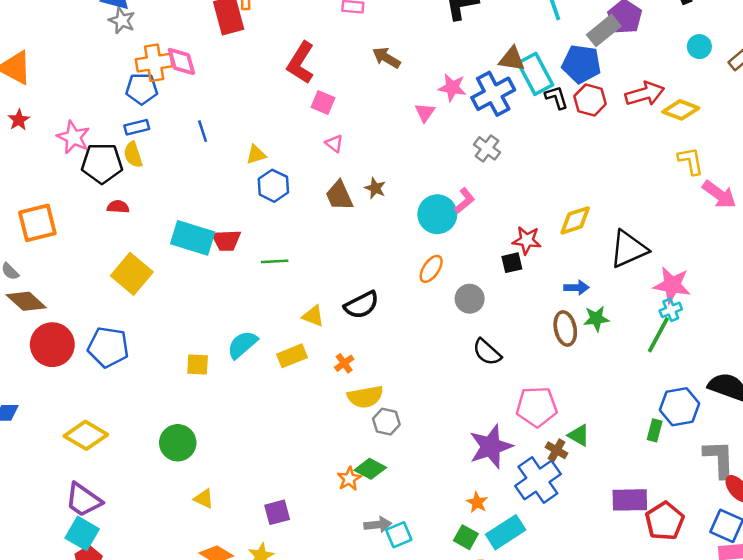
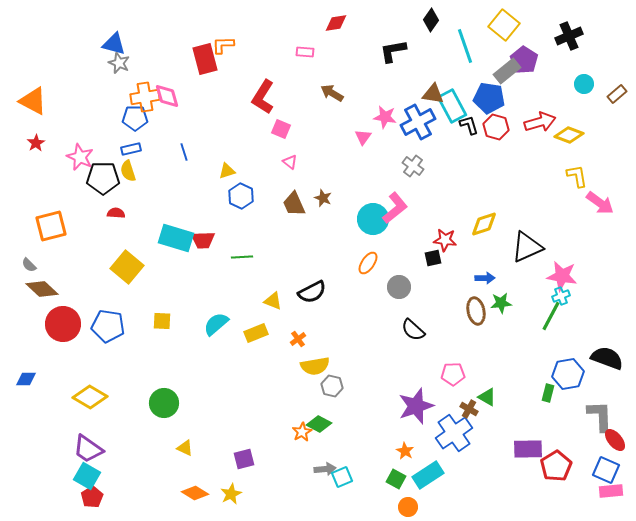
pink L-shape: (465, 201) -> (395, 208), size x1.5
yellow square: (198, 365) -> (162, 321), moved
pink pentagon: (537, 407) -> (453, 374), size x0.7

